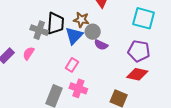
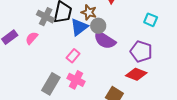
cyan square: (144, 18) -> (151, 20), size x0.6
purple semicircle: (101, 45) -> (105, 40), size x1.6

